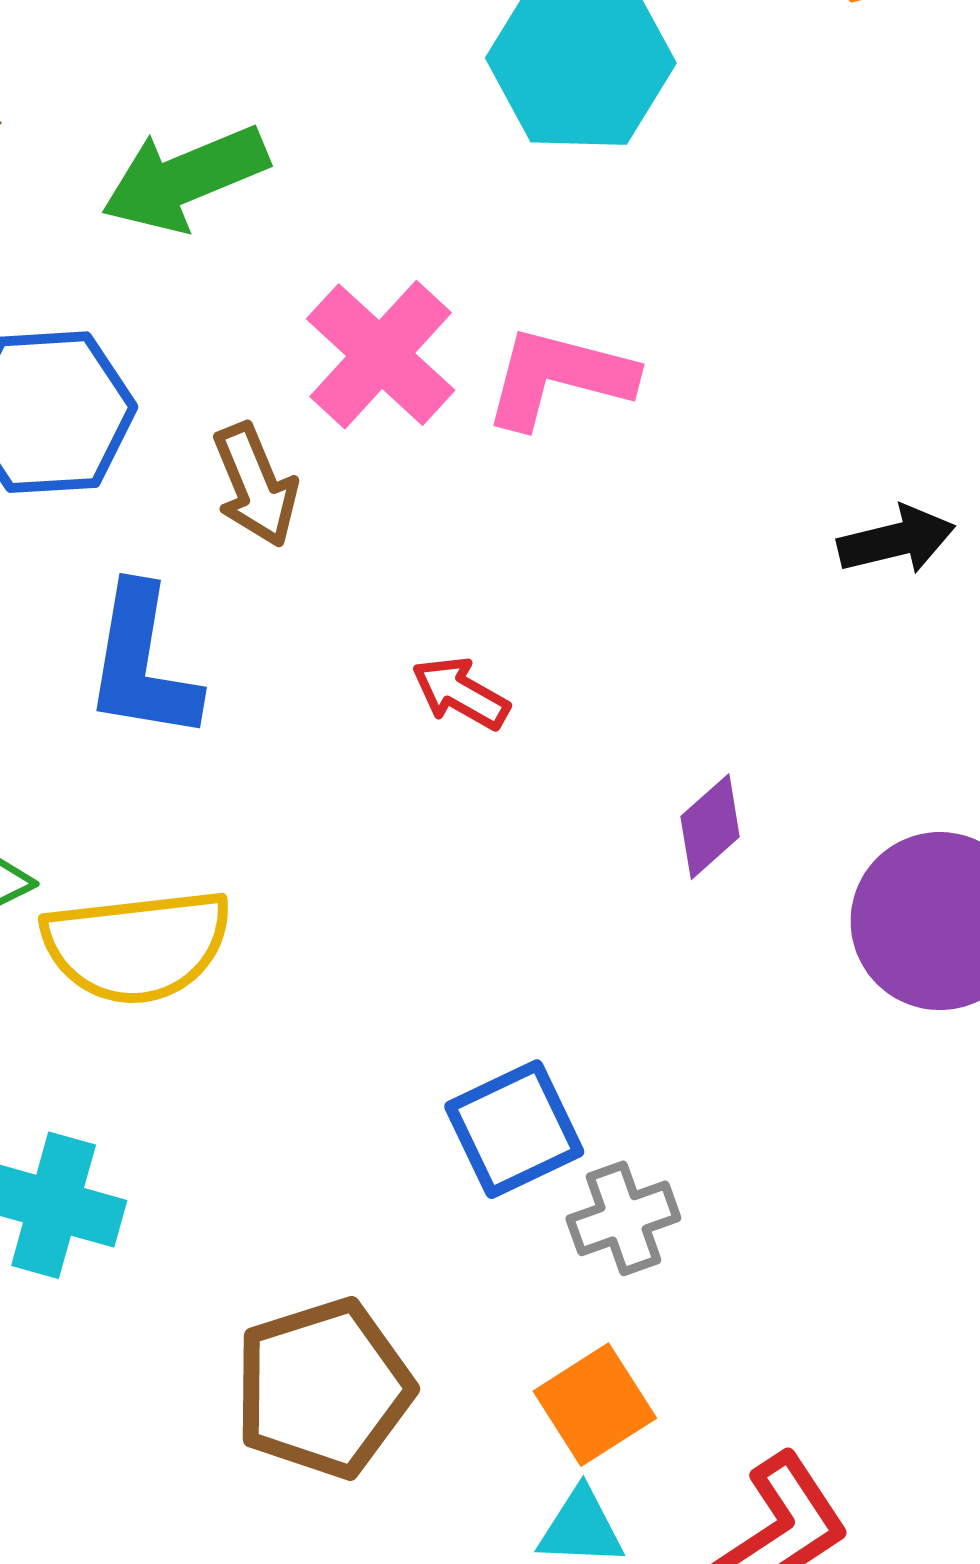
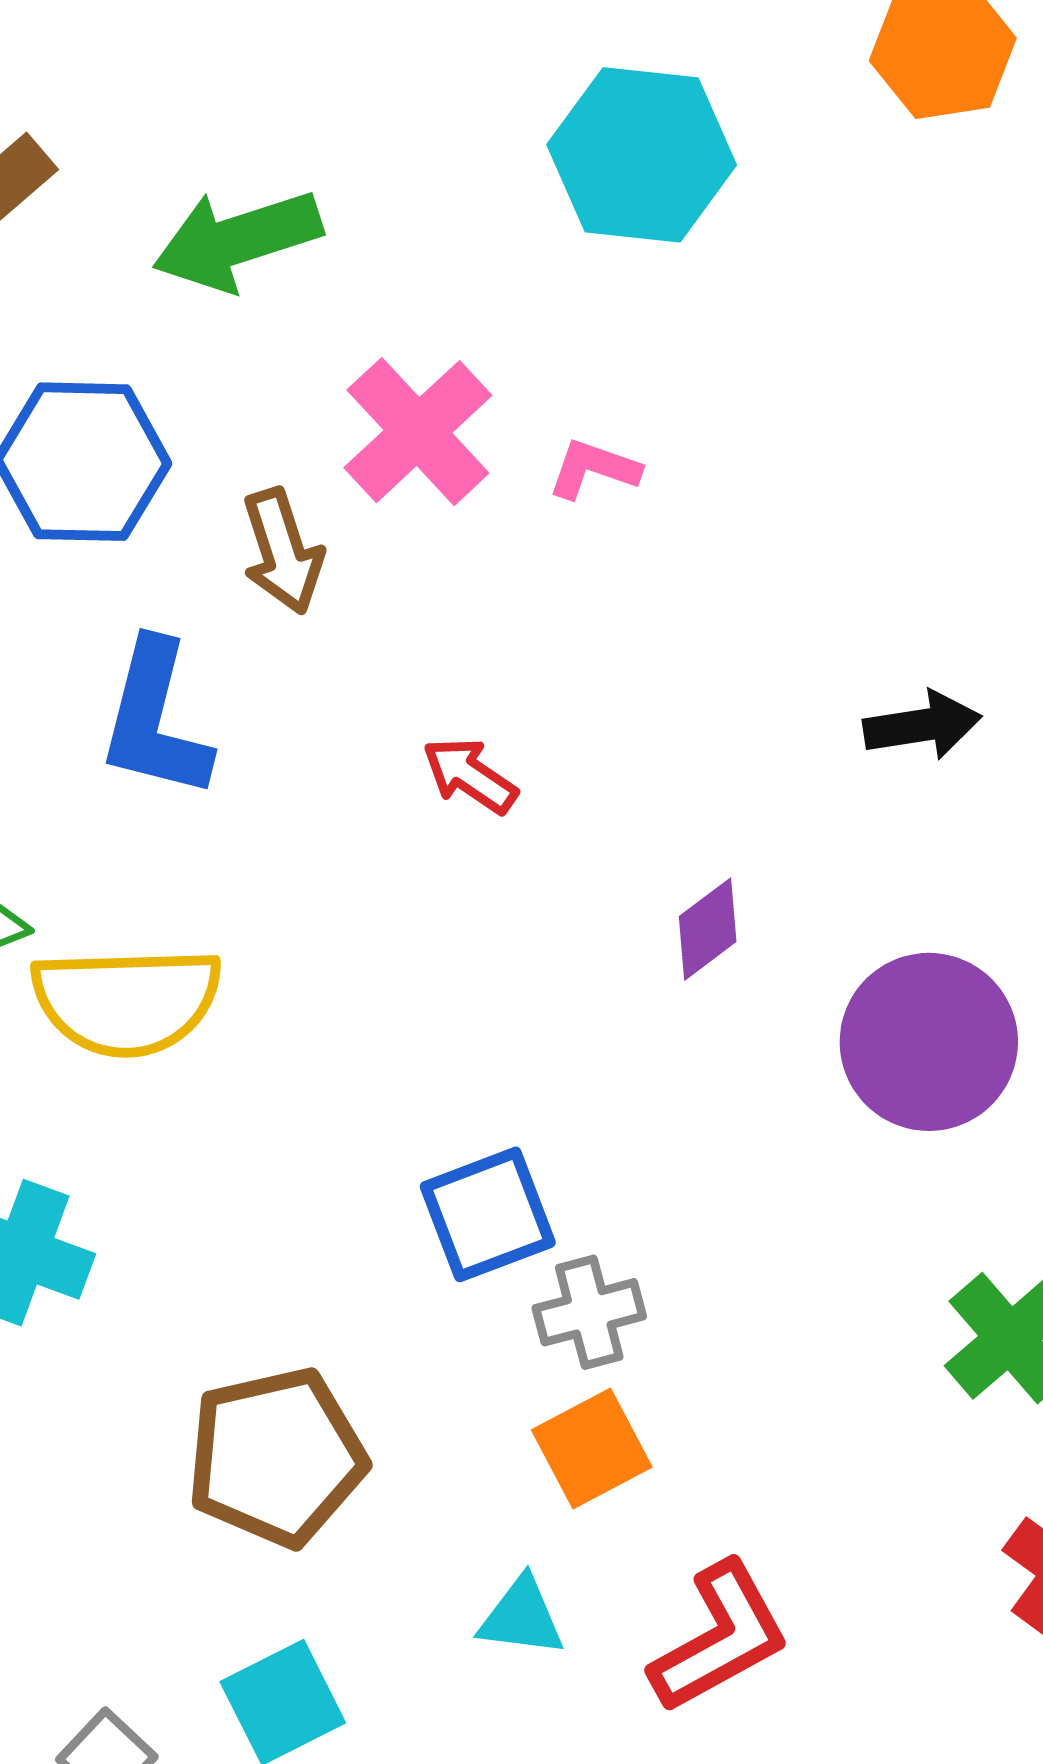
pink L-shape: (559, 377) -> (594, 469), size x0.6
black arrow: (896, 540) -> (922, 725), moved
orange square: (595, 1405) -> (592, 1449), moved

